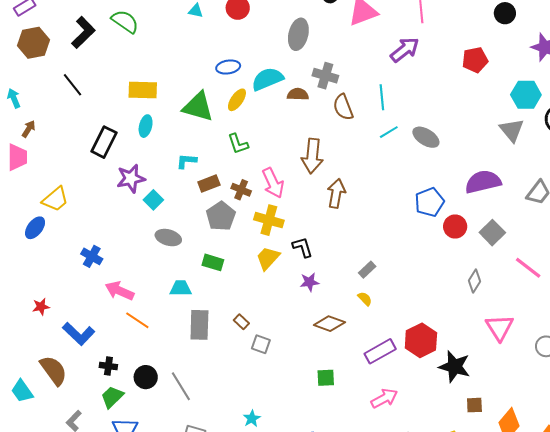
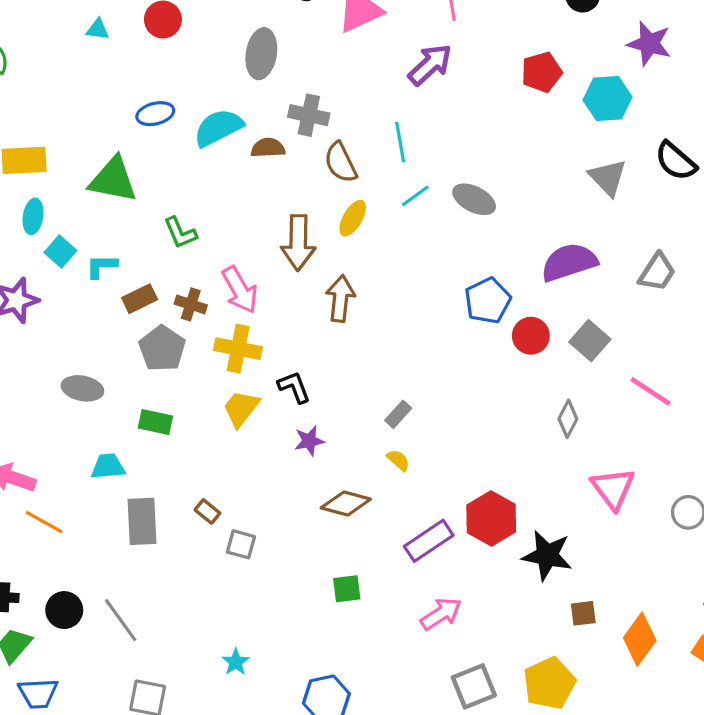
cyan hexagon: (526, 95) -> (608, 99), moved
yellow ellipse: (237, 100) -> (353, 218), moved
cyan square: (153, 200) -> (60, 252), moved

